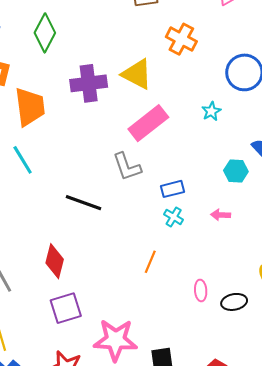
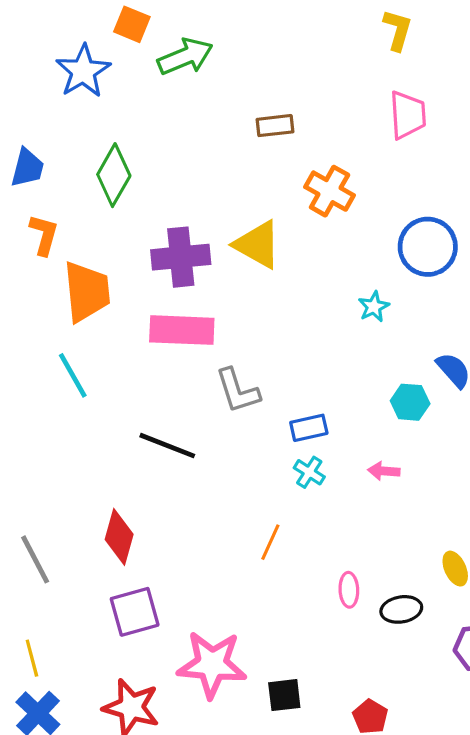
pink rectangle: (148, 123) -> (182, 330), moved, turned 39

